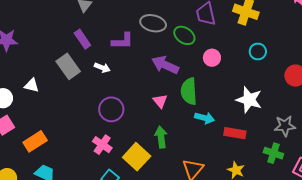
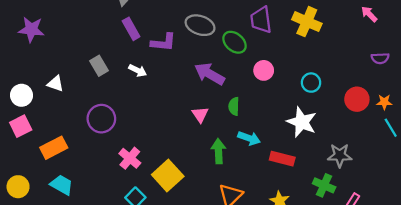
purple rectangle: (82, 39) -> (131, 29), moved
cyan circle: (258, 52) -> (311, 83), moved
gray rectangle: (68, 66) -> (99, 66), size x0.7
green semicircle: (189, 91) -> (234, 106), size x0.6
purple circle: (111, 109) -> (101, 119), moved
green arrow: (161, 137) -> (218, 151), moved

